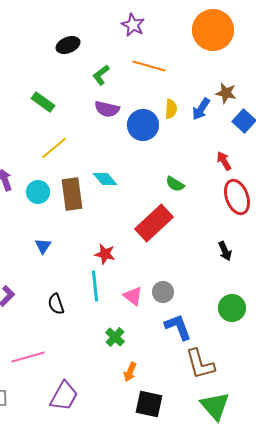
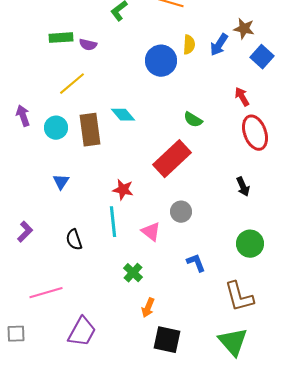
green rectangle: (43, 102) -> (61, 38), turned -40
purple semicircle: (107, 109) -> (88, 45), moved, size x0.7
gray circle: (163, 292) -> (181, 212), moved
blue L-shape: (178, 327) -> (196, 263), size x0.7
brown L-shape: (200, 364) -> (239, 297), moved

